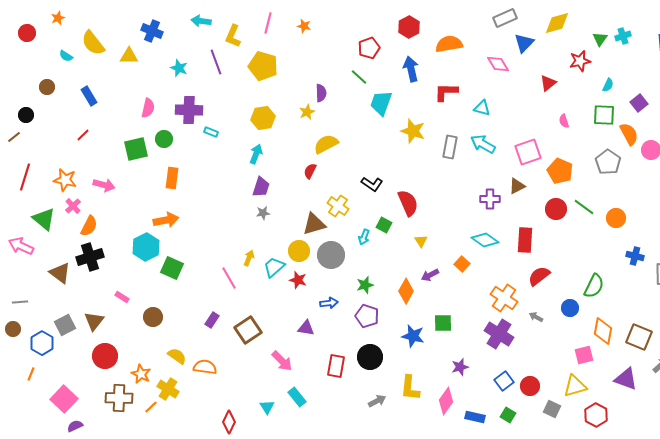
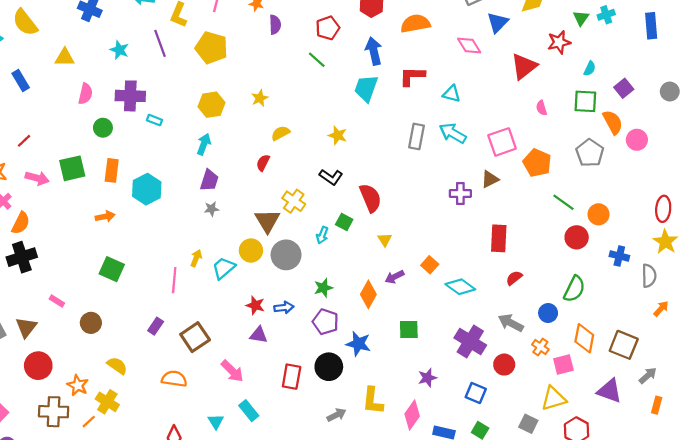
yellow triangle: (129, 56) -> (65, 58), moved
red triangle: (548, 83) -> (524, 66), size x1.5
purple semicircle: (321, 93) -> (275, 25), moved
cyan trapezoid: (381, 103) -> (366, 88), moved
yellow star: (413, 131) -> (338, 135), moved, size x0.7
red line: (83, 135) -> (24, 141), moved
yellow semicircle: (326, 144) -> (281, 133), size x0.7
green square: (136, 149) -> (72, 168), moved
red circle: (556, 209) -> (577, 237), moved
orange arrow: (166, 220) -> (105, 217), size x0.7
brown triangle: (314, 224) -> (267, 221), turned -45
cyan diamond: (485, 240) -> (460, 287), moved
cyan hexagon: (146, 247) -> (147, 189), moved
red semicircle: (539, 276) -> (514, 278), size x0.7
pink line: (229, 278) -> (174, 280), turned 35
red star: (298, 280) -> (255, 305), moved
orange cross: (504, 298) -> (540, 347), moved, size x0.6
gray arrow: (536, 317) -> (511, 323), size x1.6
blue star: (413, 336) -> (358, 344), moved
orange semicircle: (205, 367) -> (174, 379), moved
blue square: (504, 381) -> (476, 393), turned -30
red circle: (530, 386) -> (504, 365), moved

